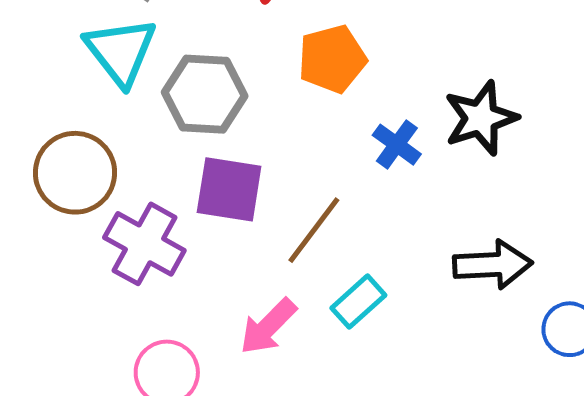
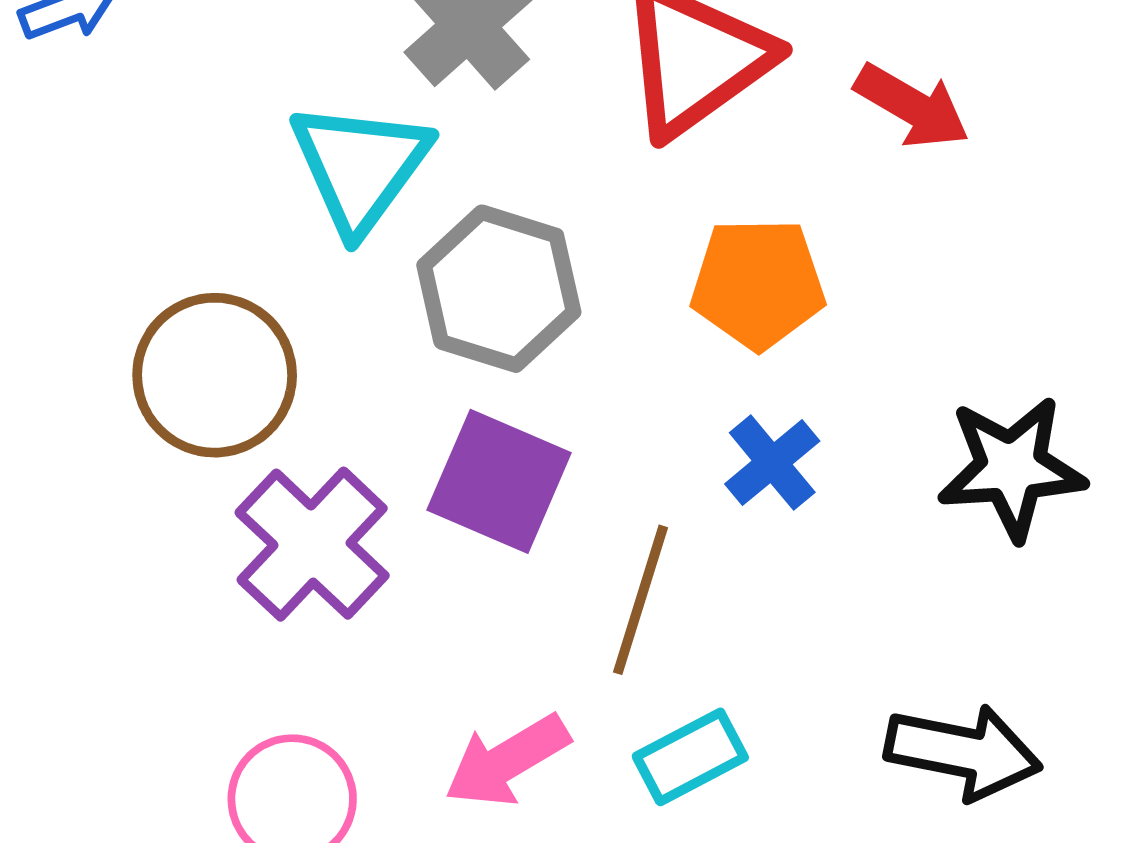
blue cross: (397, 145) -> (772, 463), moved
brown line: (314, 230) -> (641, 600), turned -34

